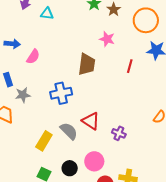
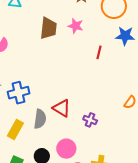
brown trapezoid: (87, 64) -> (48, 28), moved
blue cross: (61, 93) -> (19, 93), moved
gray semicircle: (69, 131) -> (40, 119), turned 54

